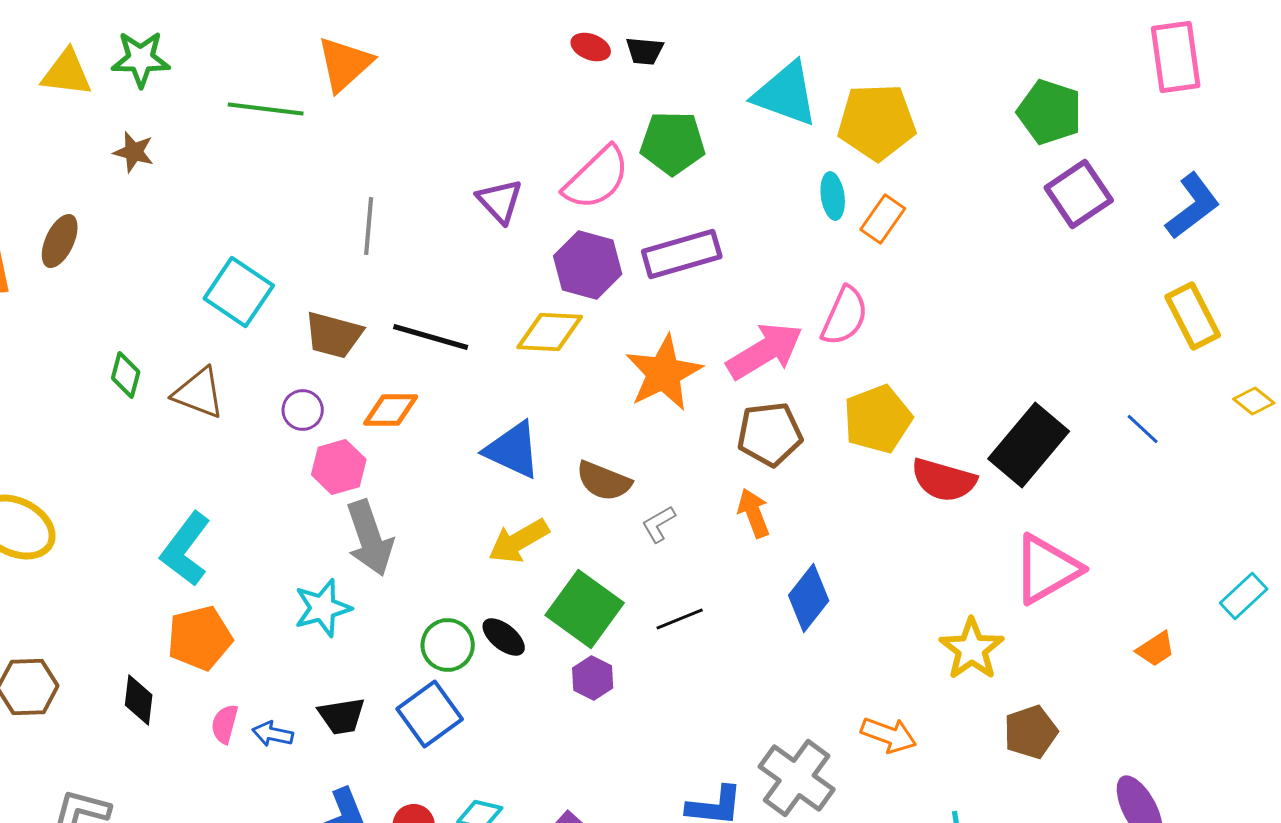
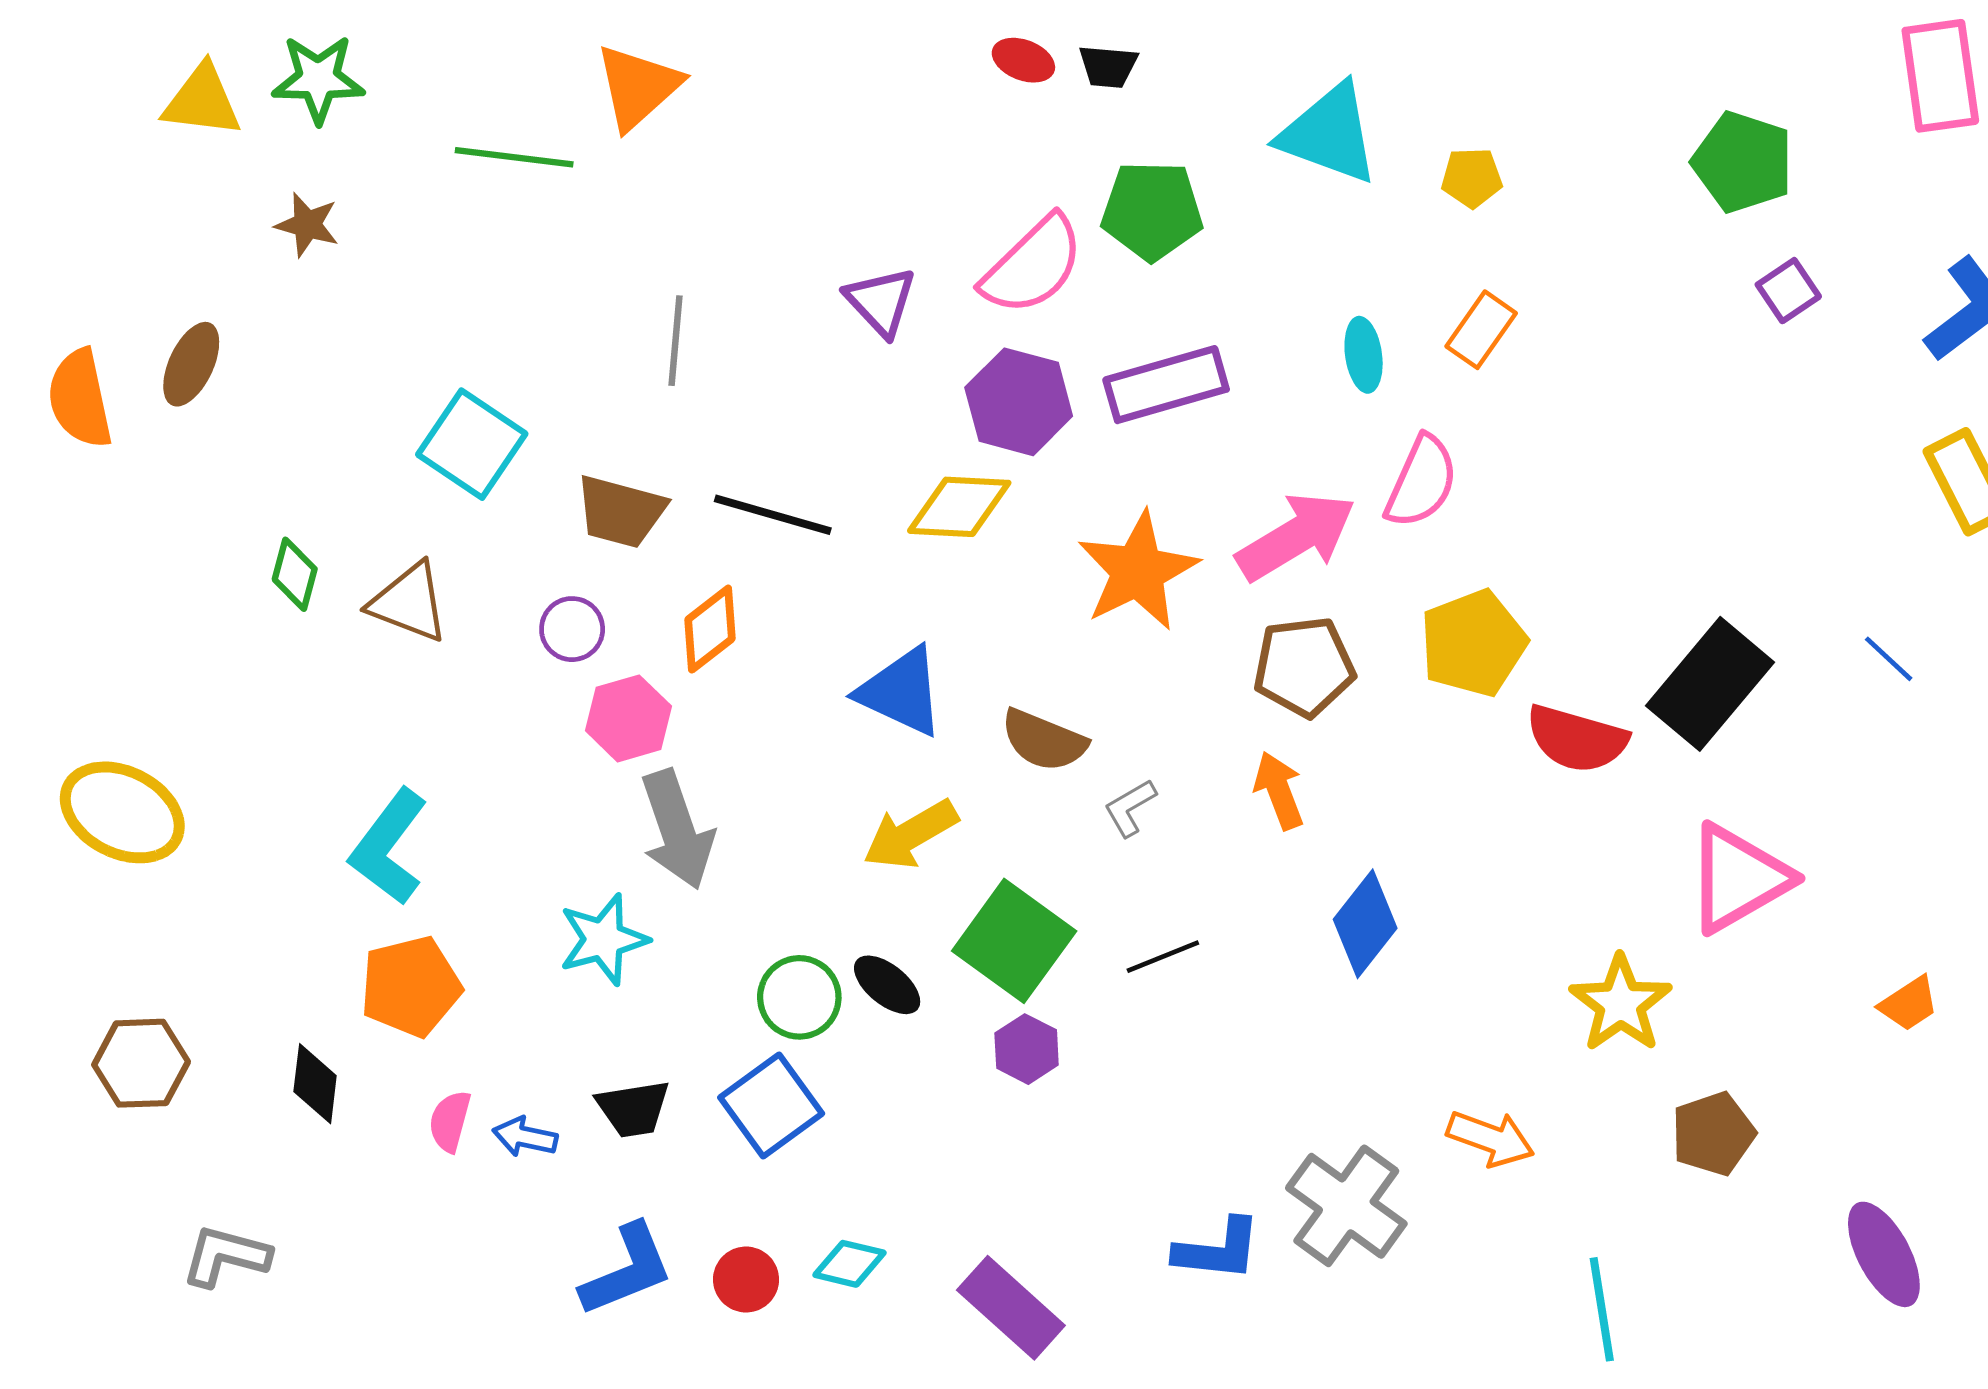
yellow pentagon: (877, 122) -> (1472, 178), size x0.5
purple square: (1079, 194) -> (1788, 291), size x0.6
cyan ellipse: (833, 196) -> (1364, 355), moved
orange diamond: (391, 410) -> (710, 629), turned -38

